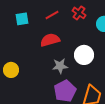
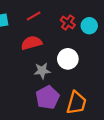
red cross: (79, 13) -> (68, 22), moved

